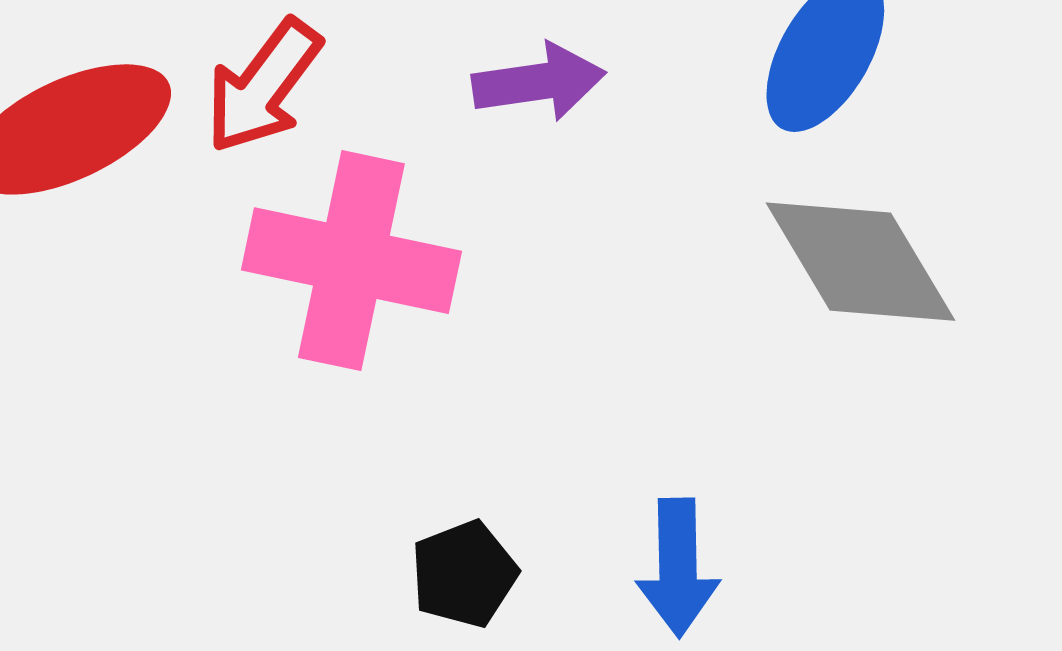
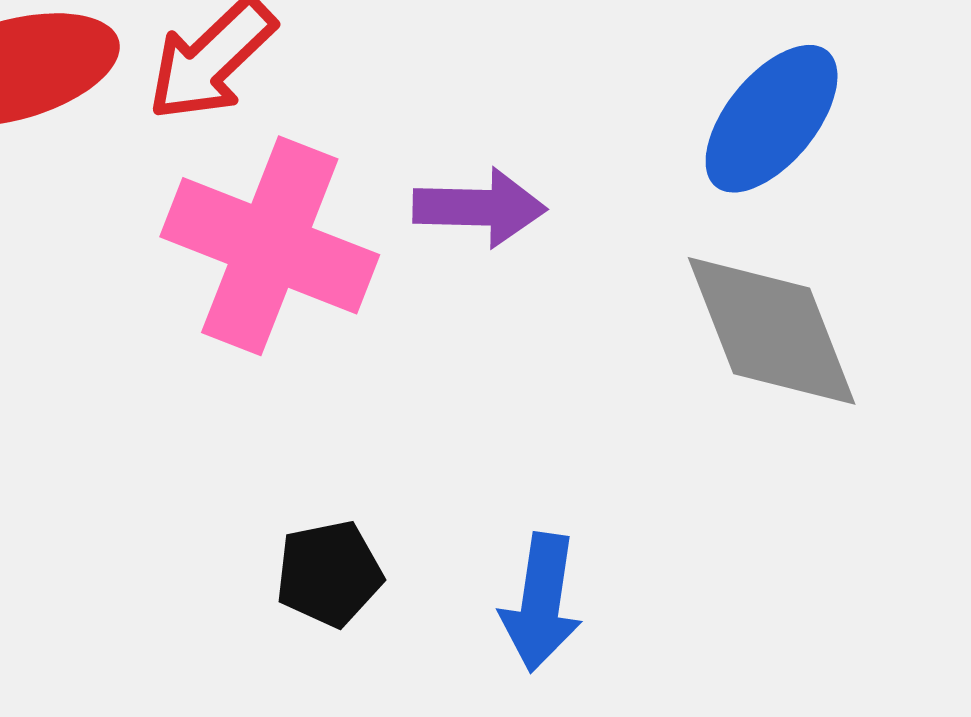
purple arrow: (539, 82) -> (480, 208), moved

